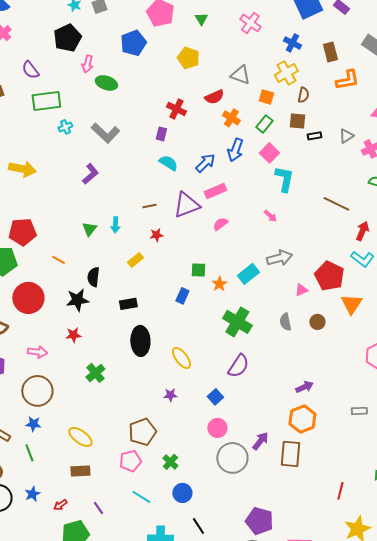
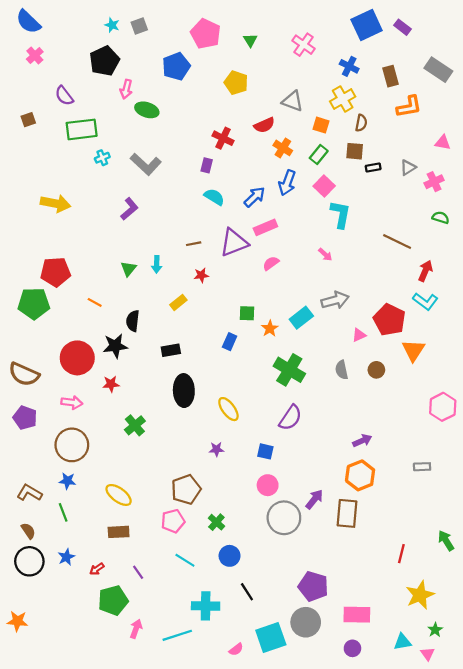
red circle: (28, 298) -> (77, 358), moved
blue square: (215, 397) -> (265, 451), turned -35

